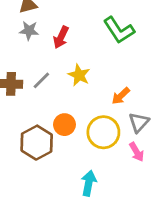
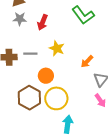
gray line: (41, 80) -> (30, 54), turned 48
orange circle: (64, 125) -> (46, 76), moved
yellow circle: (103, 132) -> (56, 98), moved

